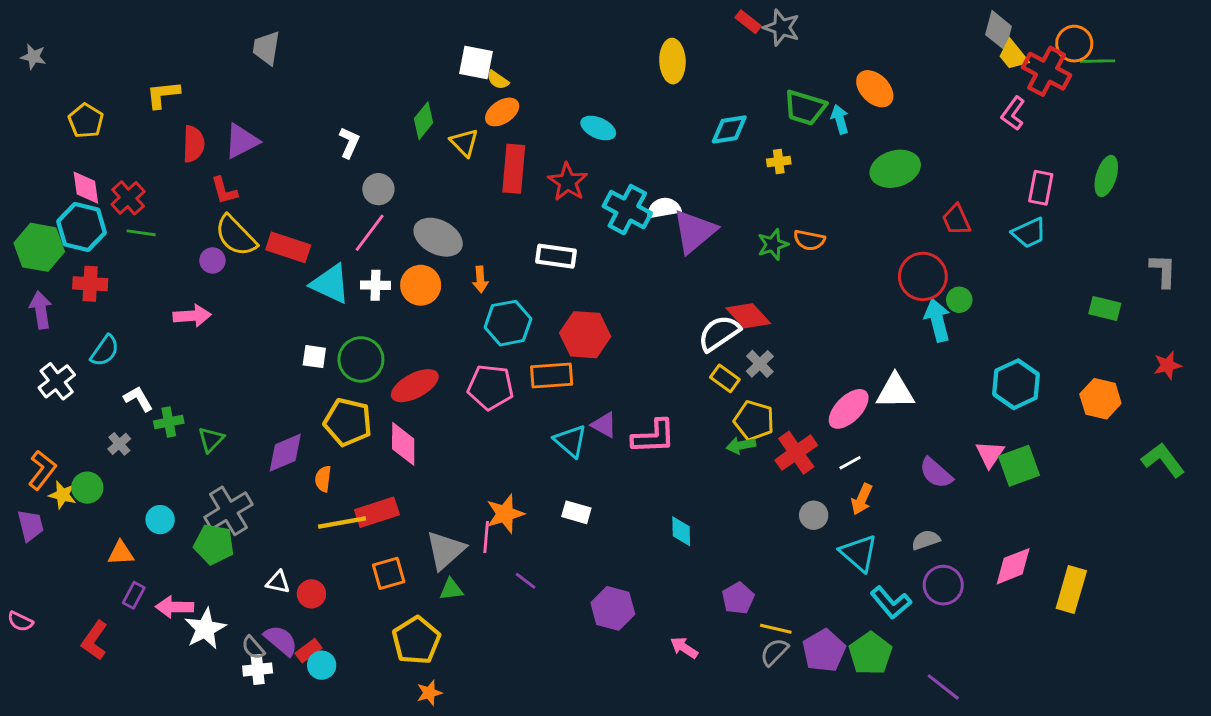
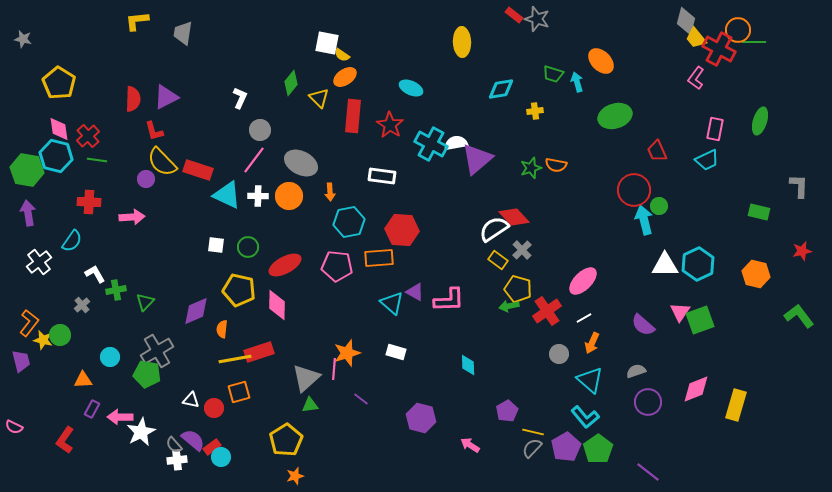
yellow L-shape: (163, 95) -> (137, 21), moved
green trapezoid: (805, 108) -> (553, 74), size x0.7
yellow pentagon: (86, 121) -> (59, 83), size x1.4
red cross: (90, 284) -> (89, 202), moved
green circle: (361, 359) -> (248, 247), size x0.7
white triangle: (895, 391) -> (665, 265), moved
orange square: (389, 573) -> (239, 392), moved
cyan L-shape: (891, 603) -> (585, 417), moved

